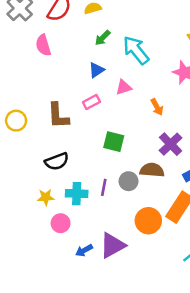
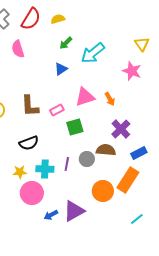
cyan arrow: (136, 50) -> (93, 53), turned -90
pink triangle: (124, 87) -> (85, 97), moved, size x1.5
pink rectangle: (91, 102) -> (57, 110), moved
green square: (114, 142) -> (75, 127), turned -30
pink circle: (61, 223) -> (32, 193), size x1.5

